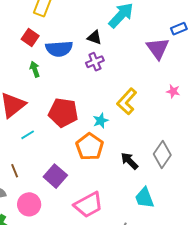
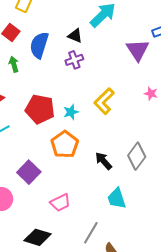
blue semicircle: (59, 49) -> (39, 45), turned 108
cyan star: (101, 121) -> (71, 112), moved
pink trapezoid: (88, 205) -> (60, 203), size x0.7

